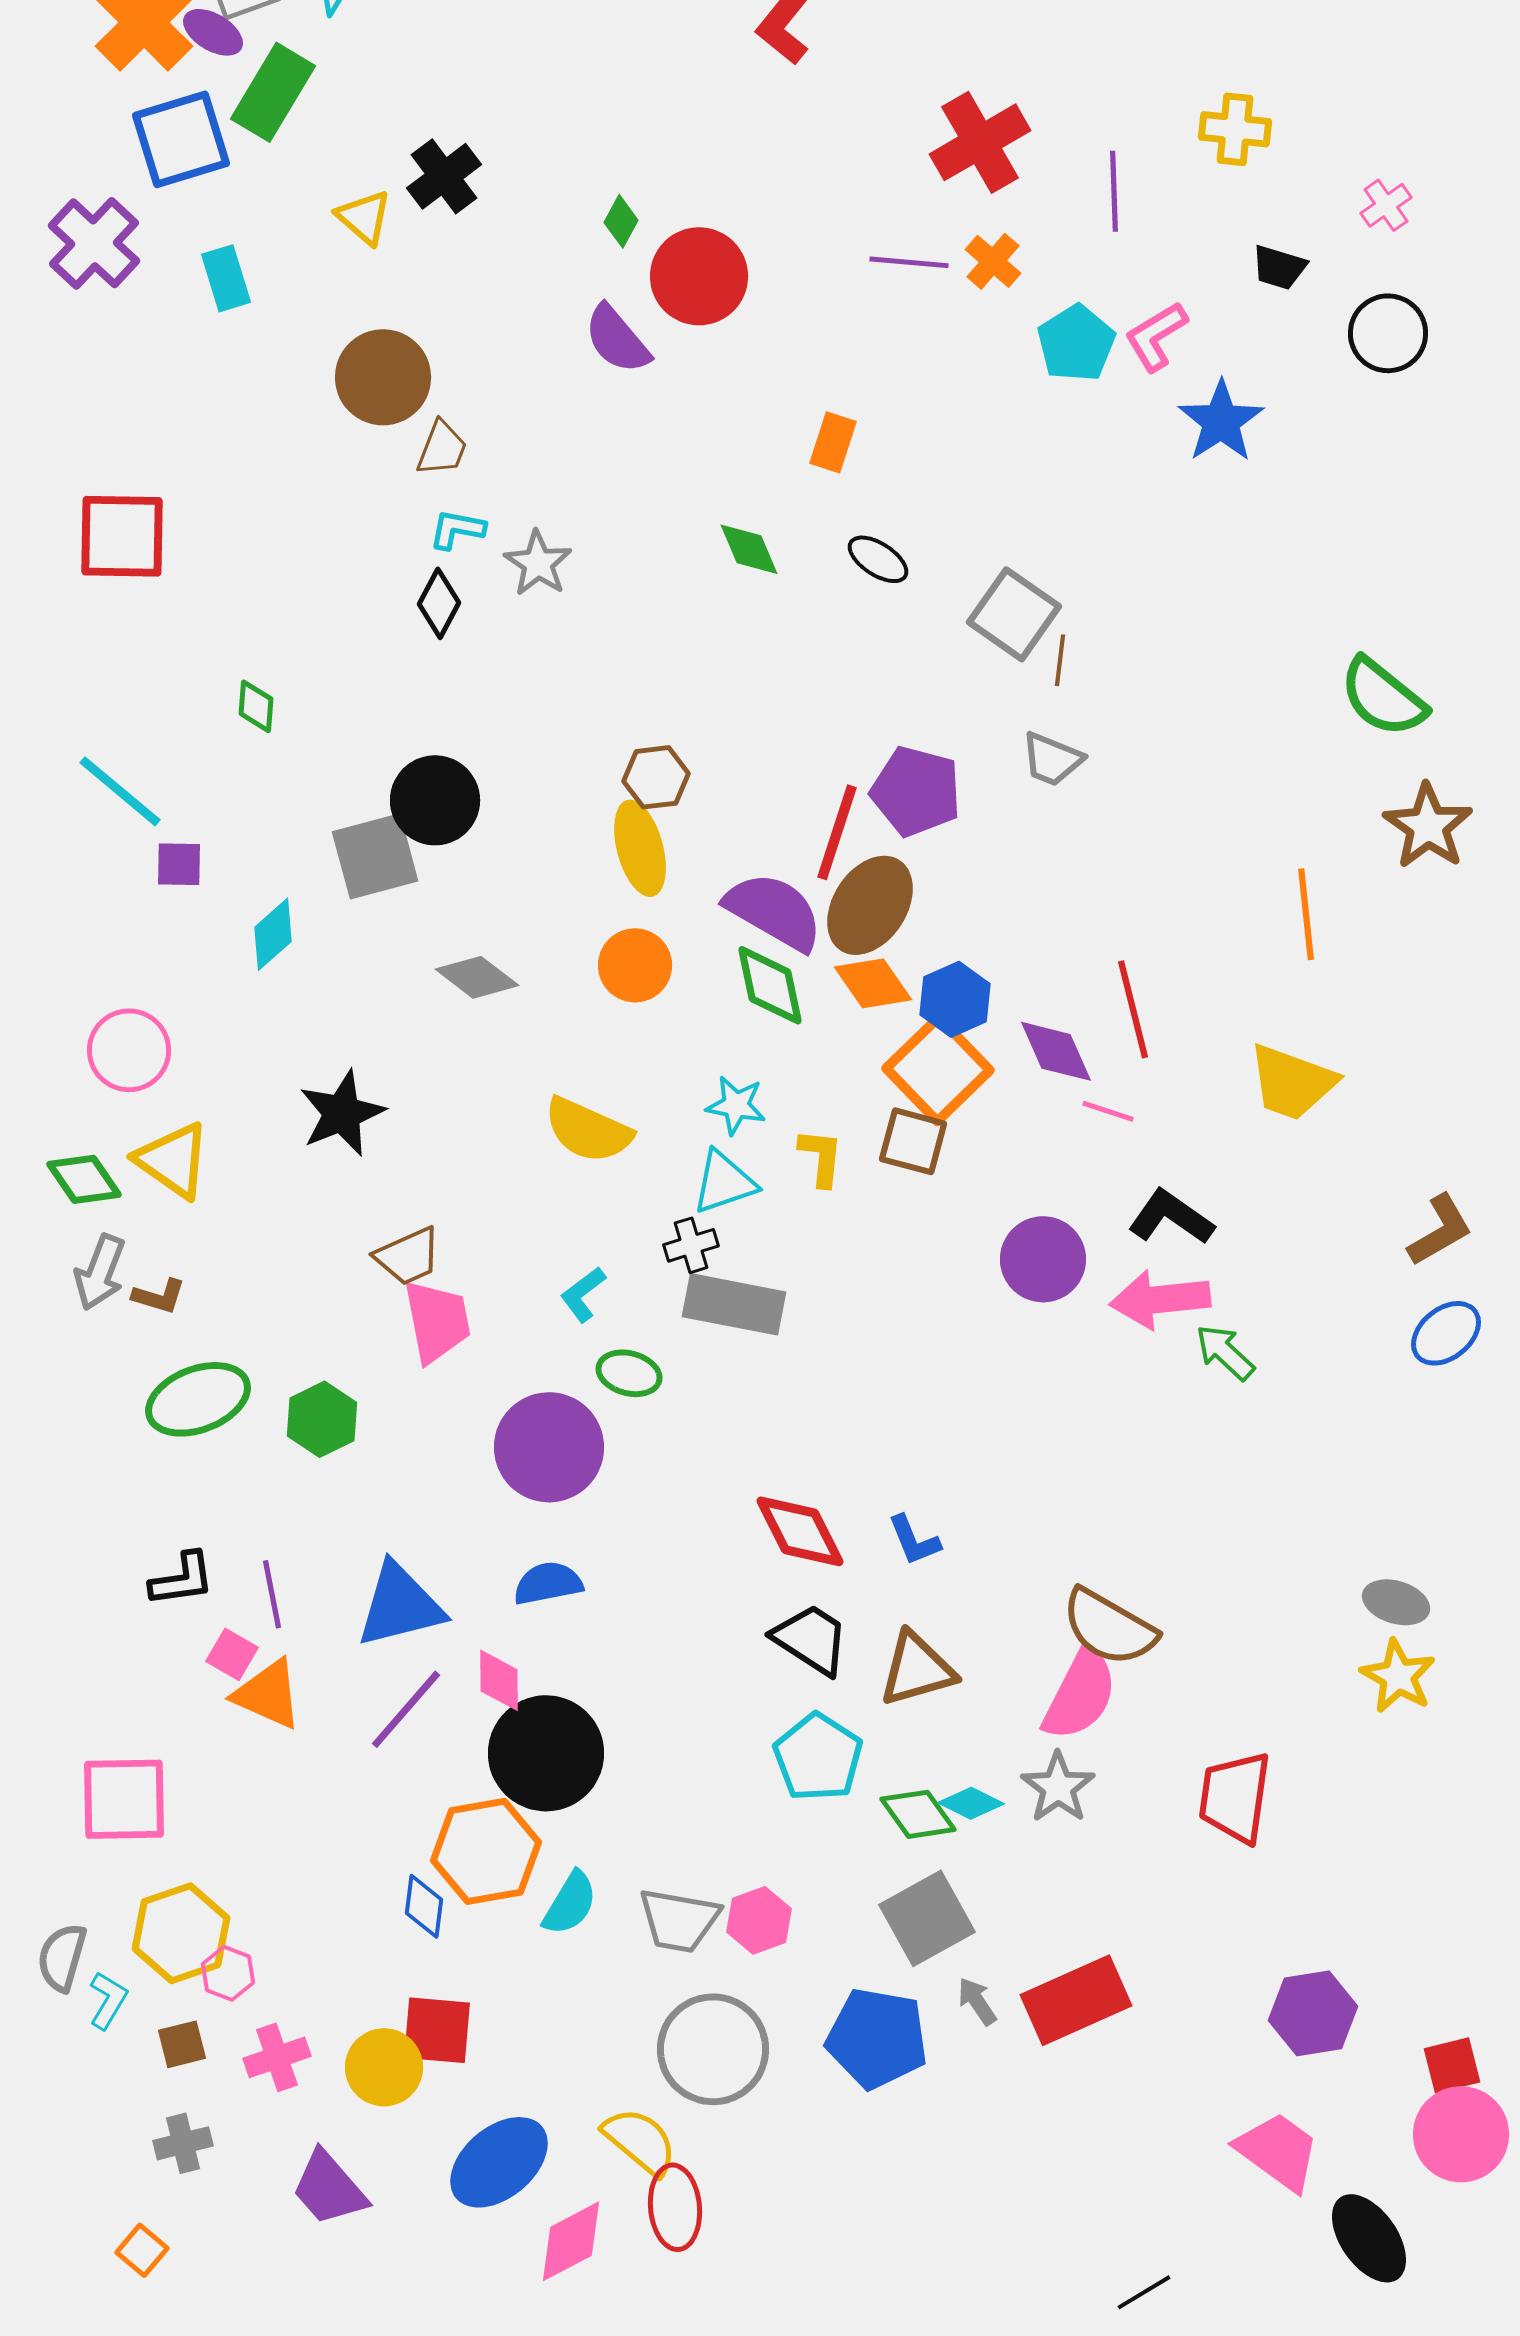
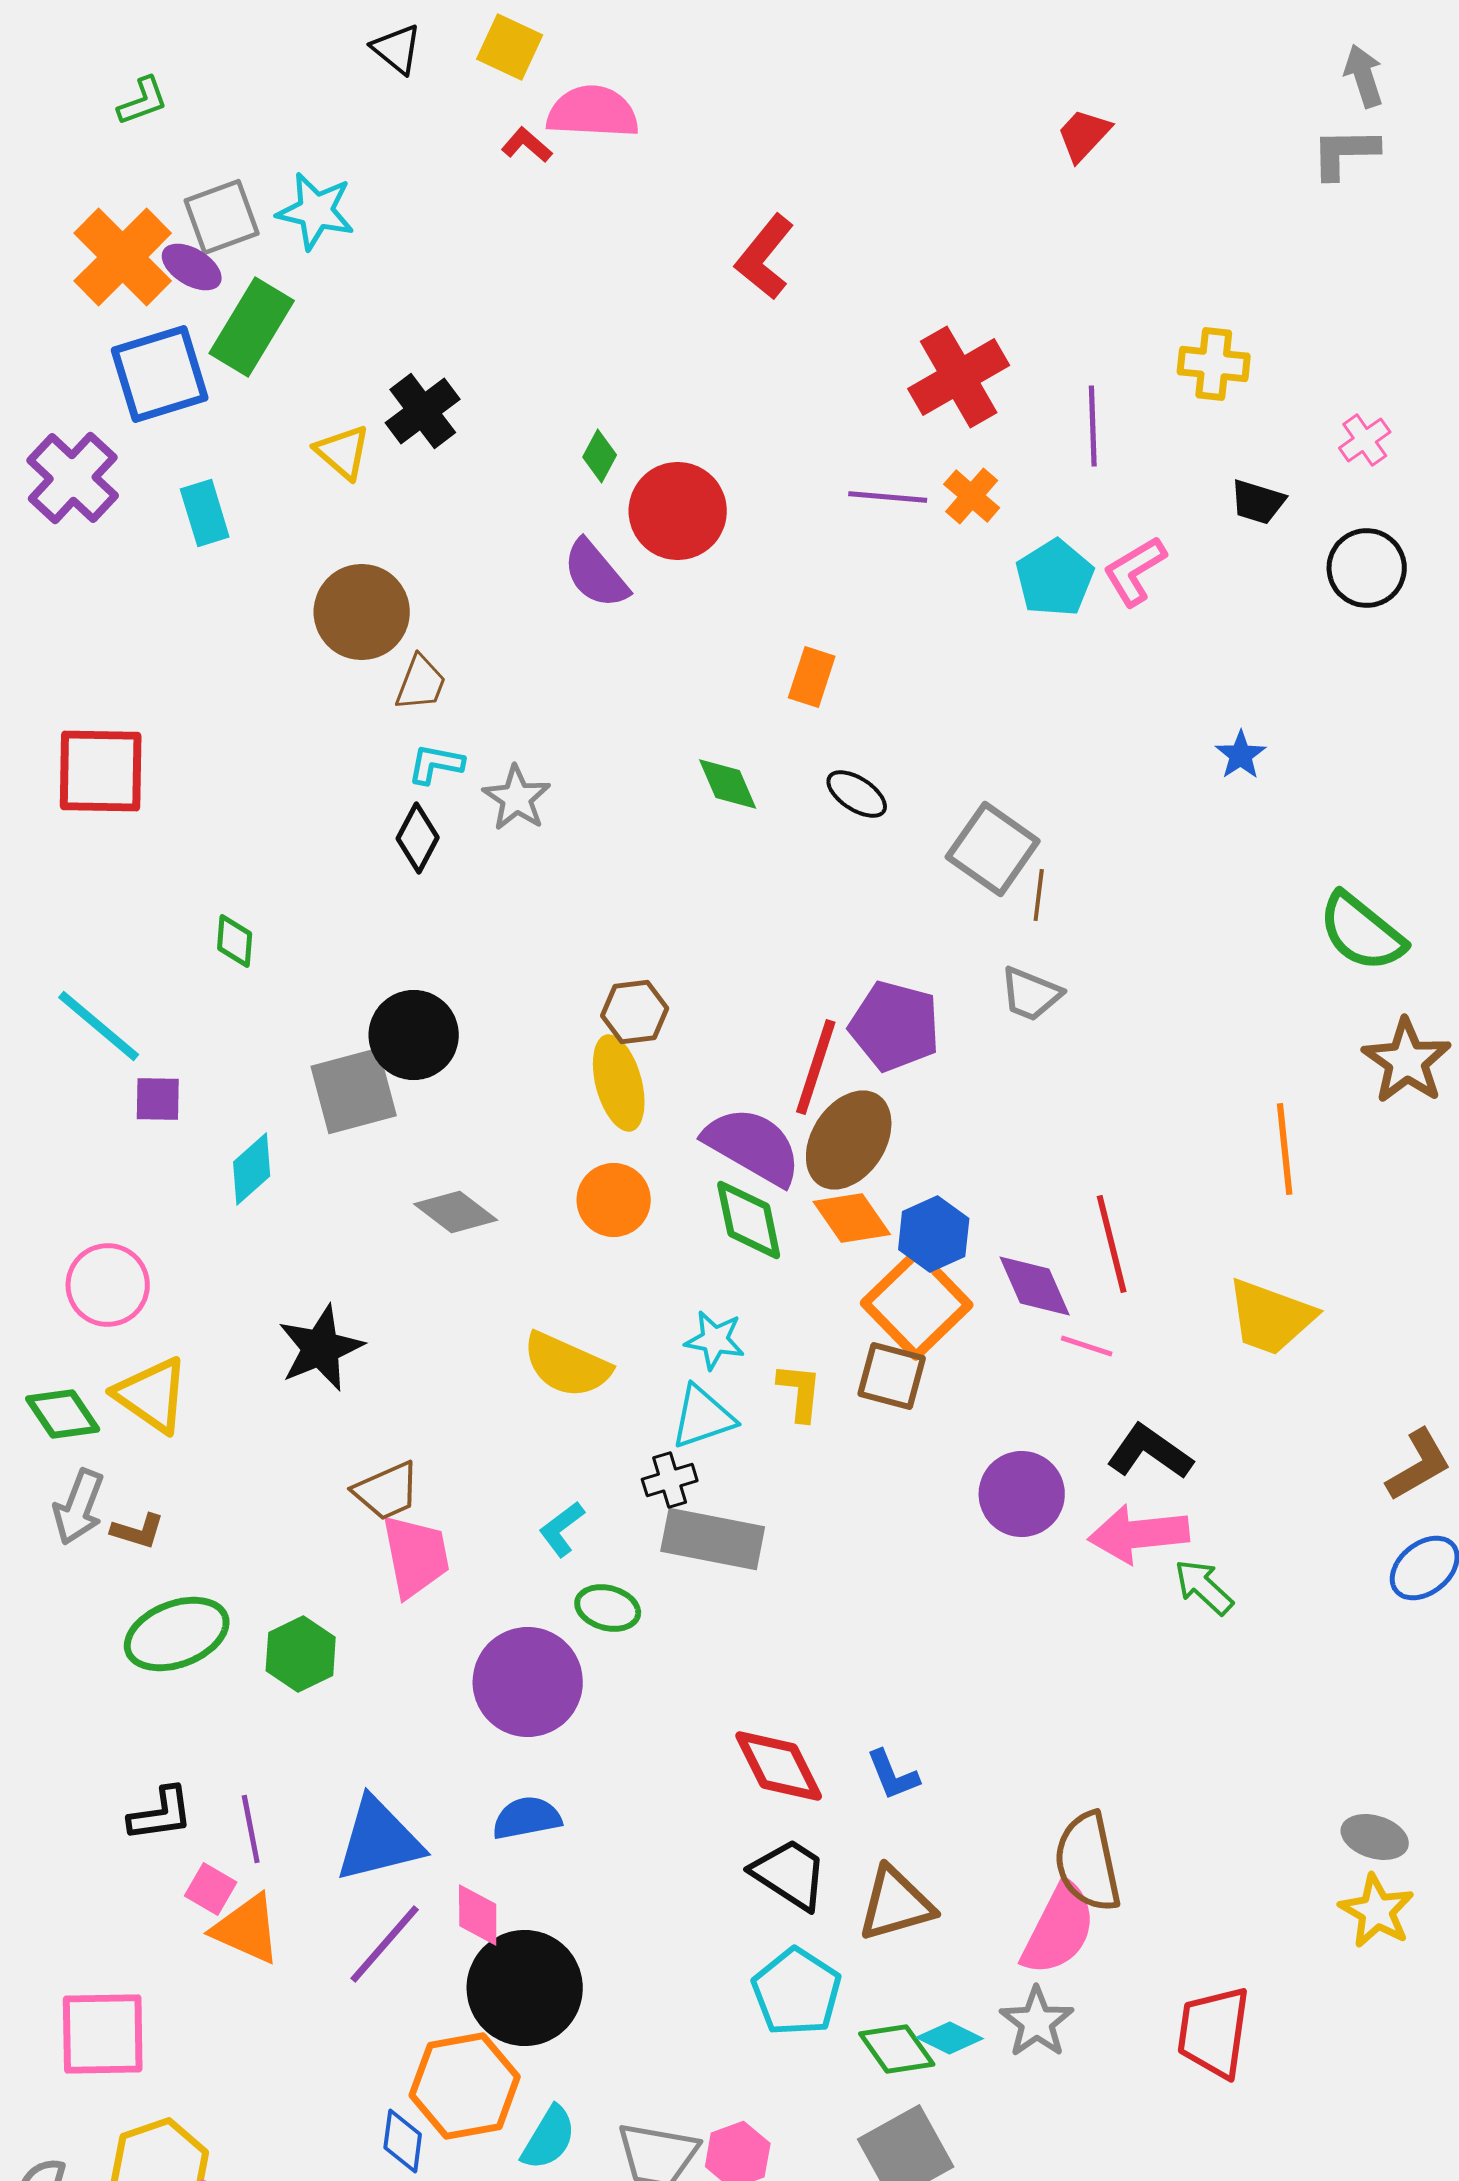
blue star: (1221, 421) -> (1241, 755), moved, size x0.6
brown semicircle: (1109, 1627) -> (1088, 1862), turned 48

